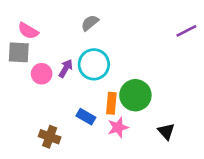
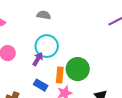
gray semicircle: (90, 23) -> (44, 15), turned 48
purple arrow: (66, 68) -> (38, 59), moved

